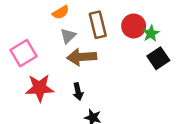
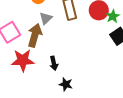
brown arrow: (82, 57) -> (35, 35), moved, turned 110

